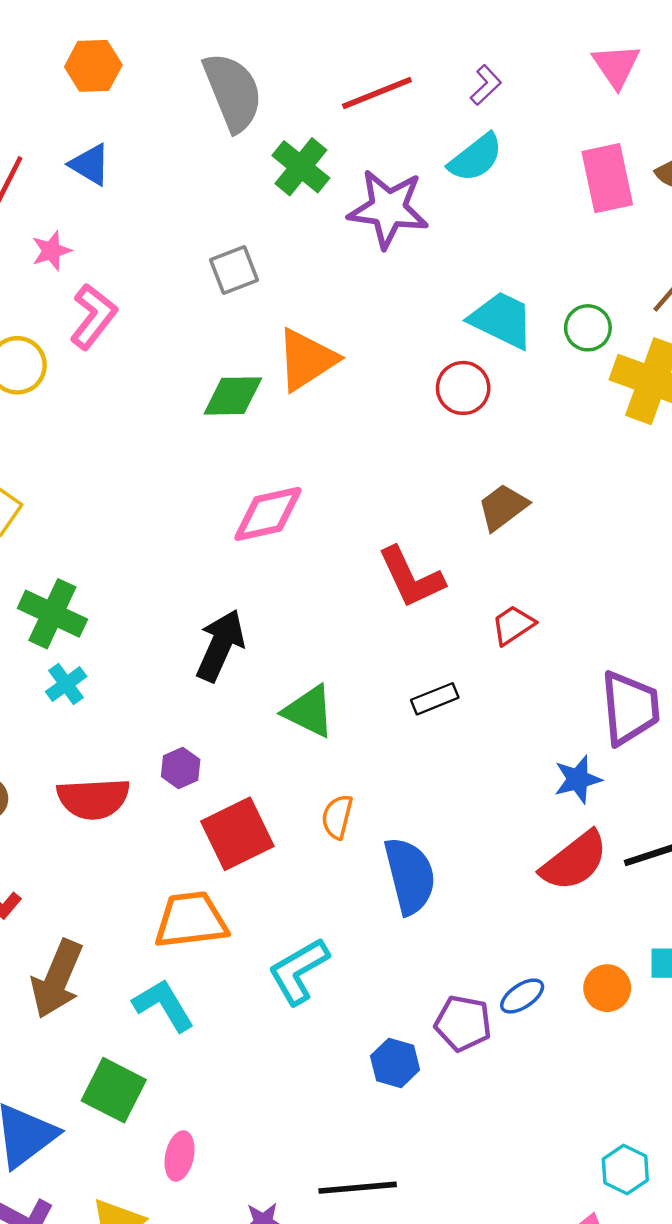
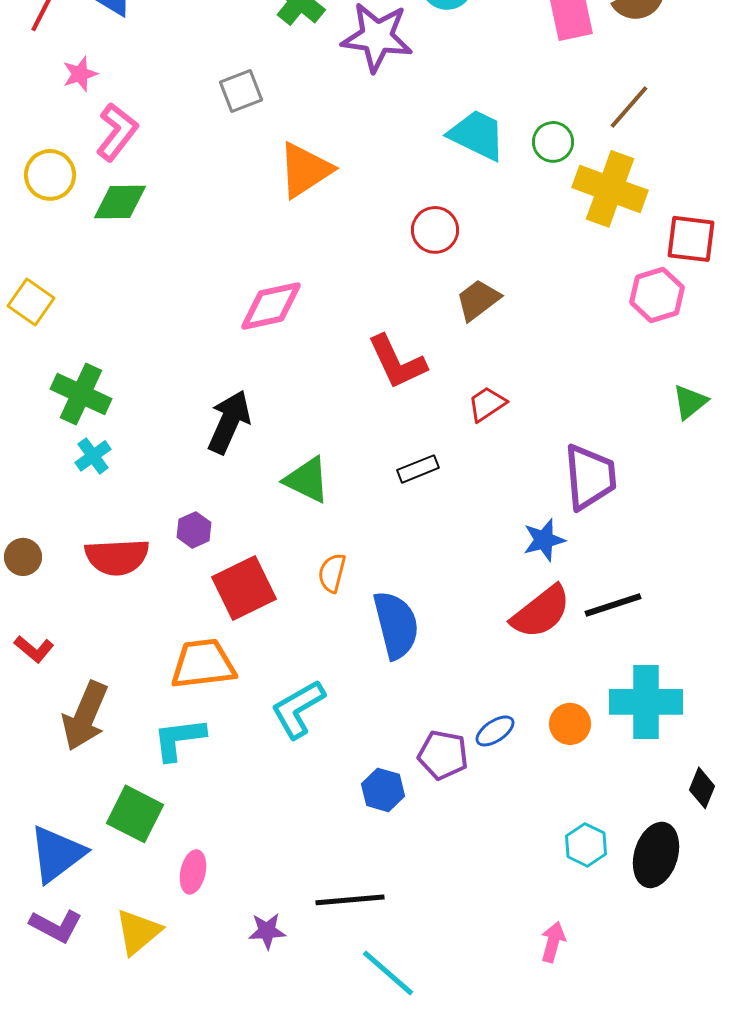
red circle: (463, 388) -> (435, 230), moved
green diamond: (233, 396) -> (120, 202), moved
cyan L-shape: (164, 1005) -> (179, 739), turned -66
cyan hexagon: (625, 1170) -> (586, 845), moved

